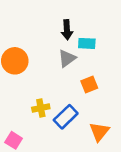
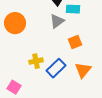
orange triangle: (99, 132) -> (83, 70), moved

